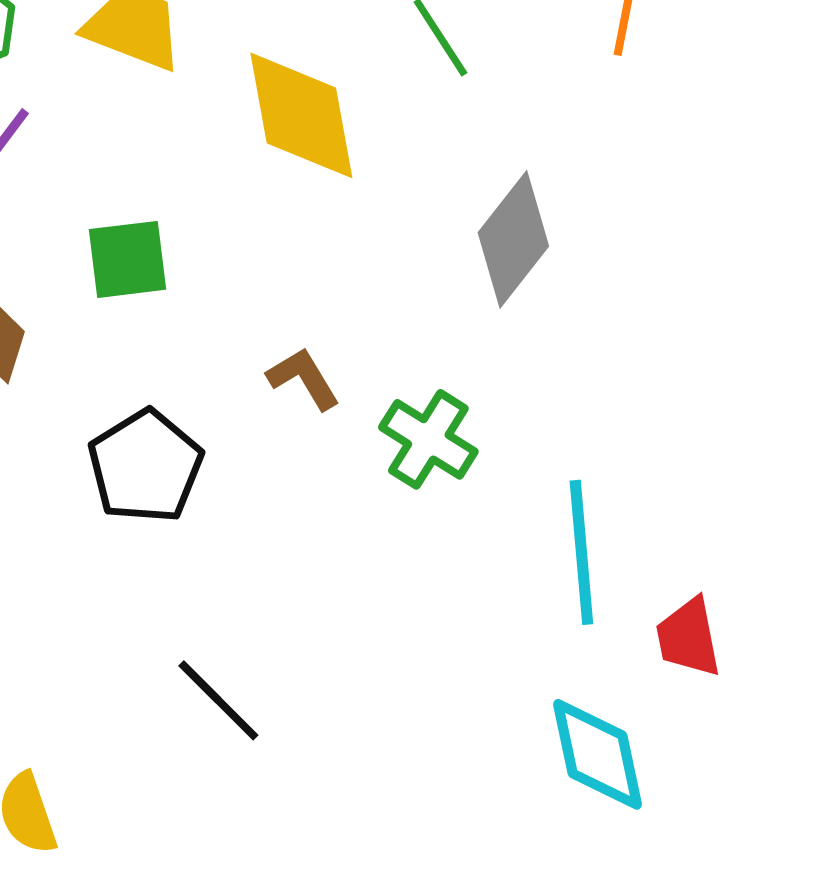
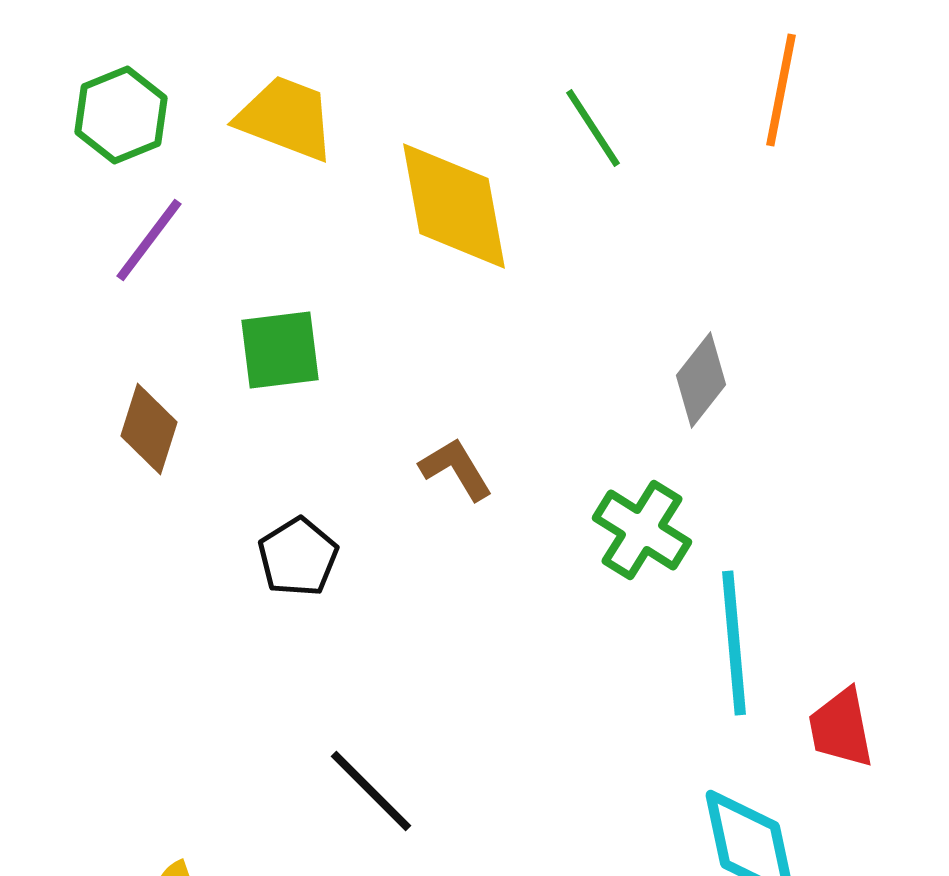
gray diamond: (513, 239) -> (701, 380), moved, size x0.7
green cross: (428, 439) -> (642, 530), moved
black pentagon: (145, 466) -> (298, 557), size x0.7

